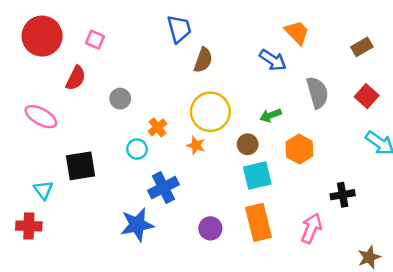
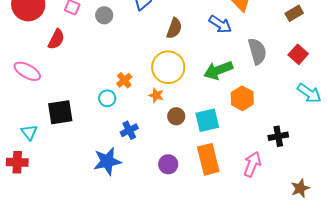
brown semicircle: (203, 60) -> (174, 28), moved
gray circle: (120, 99) -> (104, 15), moved
green arrow: (270, 115) -> (218, 70), size x1.6
brown circle: (248, 144) -> (176, 116), moved
blue cross: (163, 188) -> (129, 130), size x0.7

